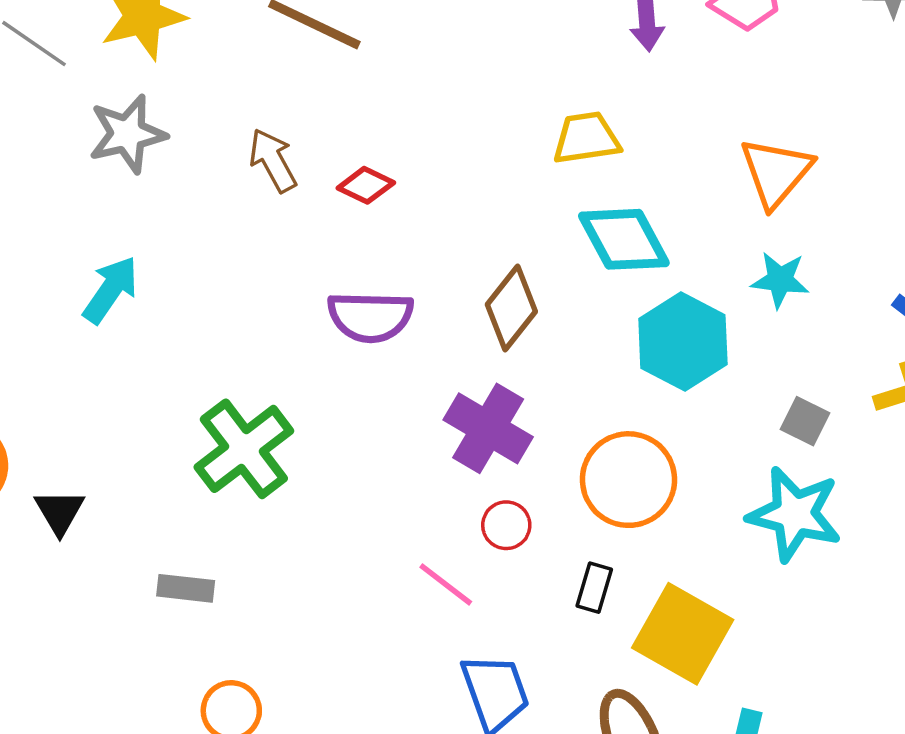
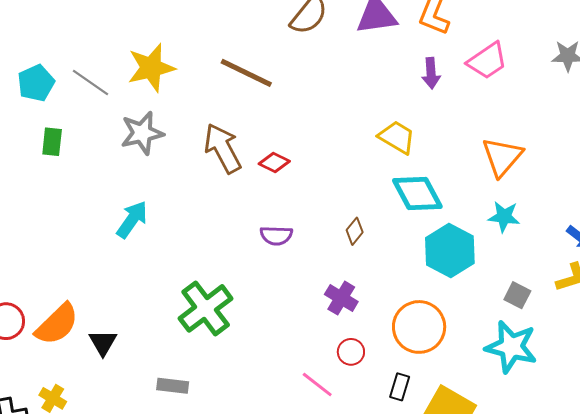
yellow trapezoid: (586, 138) -> (397, 137), turned 39
brown arrow: (273, 160) -> (223, 148), size x1.4
brown diamond: (511, 308) -> (355, 231), size x0.6
purple semicircle: (370, 317) -> (276, 235), size x0.7
purple cross: (488, 428) -> (341, 298), size x0.7

